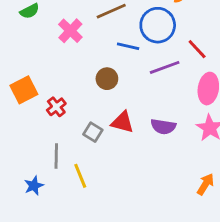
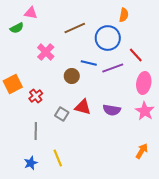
pink cross: (70, 31) -> (46, 52), moved
blue line: (128, 46) -> (89, 63), moved
yellow line: (80, 176) -> (58, 158), moved
blue star: (34, 186) -> (31, 163), moved

